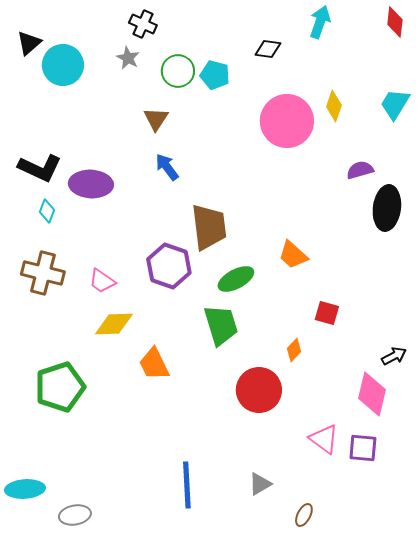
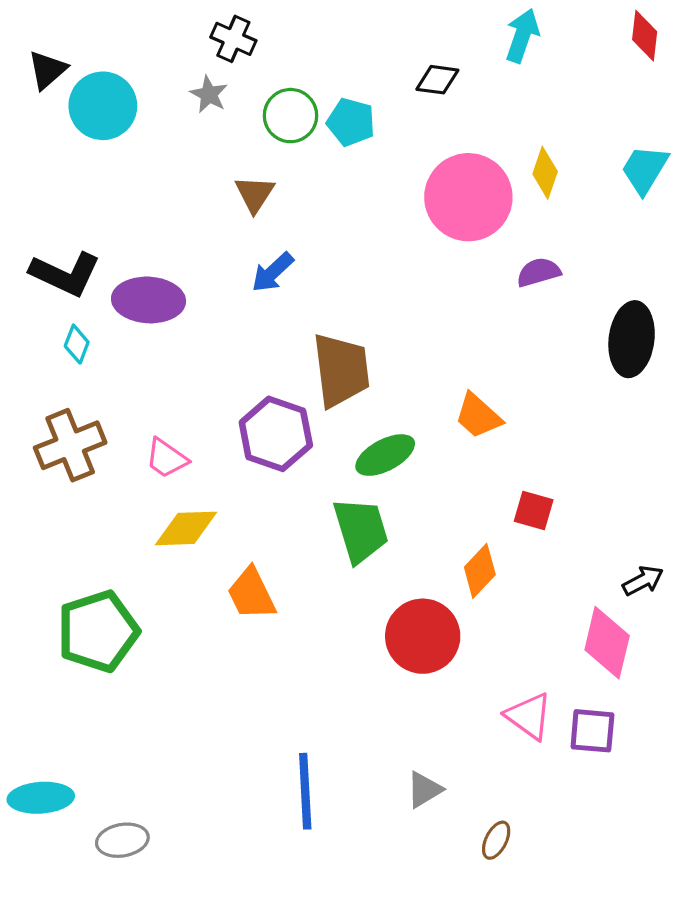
blue arrow: (167, 167) -> (273, 272), turned -96
purple semicircle: (360, 170) -> (539, 272), moved
brown cross: (43, 273) -> (70, 445), turned -36
orange diamond: (294, 350) -> (480, 571), size x1.4

